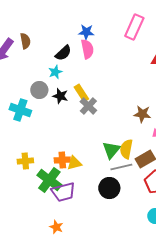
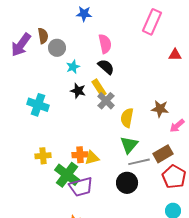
blue star: (86, 32) -> (84, 14), moved
black semicircle: (63, 53) -> (106, 67), moved, turned -96
gray circle: (39, 90) -> (57, 48), moved
yellow semicircle: (126, 149) -> (127, 118), moved

